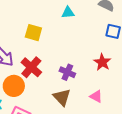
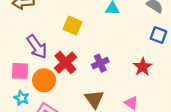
purple cross: (67, 72) -> (100, 63), moved, turned 35

